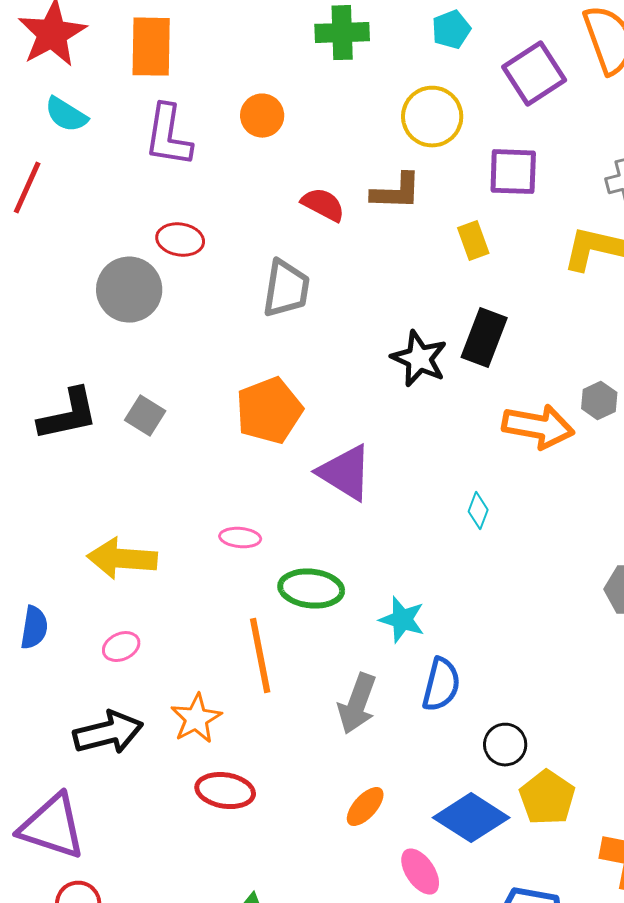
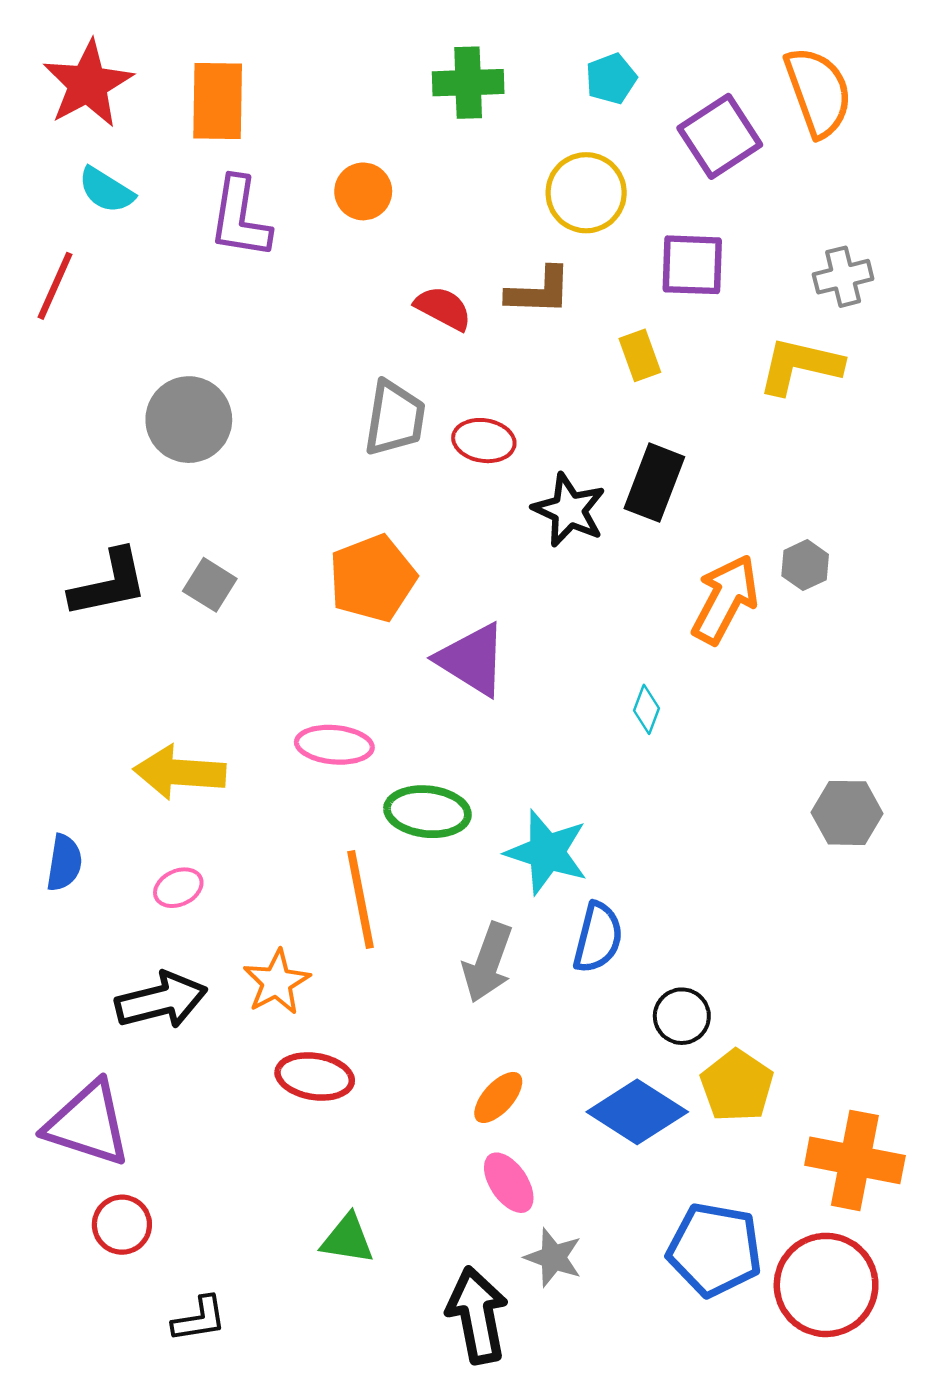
red ellipse: (180, 240) -> (484, 441), moved
orange arrow: (538, 427) -> (725, 599), turned -72
pink ellipse: (240, 538) -> (334, 745), size x1.4
cyan star: (402, 620) -> (547, 852), size x1.4
pink ellipse: (420, 872) -> (509, 1183), moved

